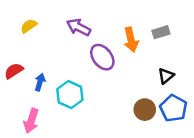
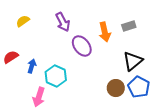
purple arrow: (79, 27) -> (63, 22), turned -144
black triangle: (166, 76) -> (133, 61), size x1.5
pink arrow: (31, 121) -> (39, 97), moved

